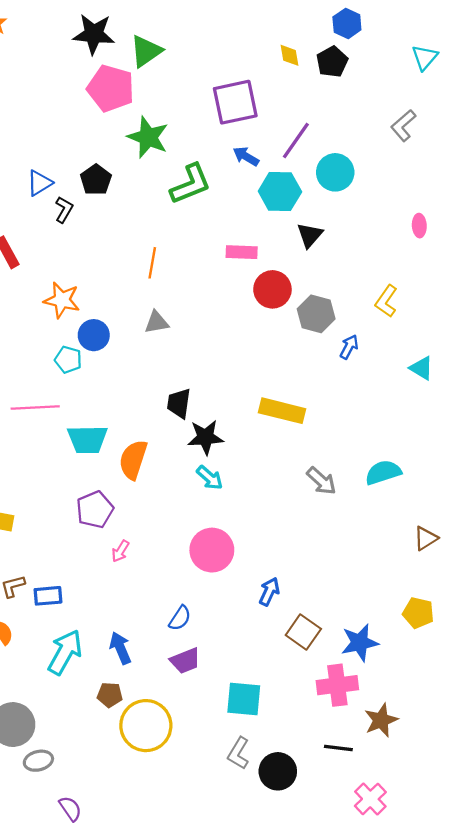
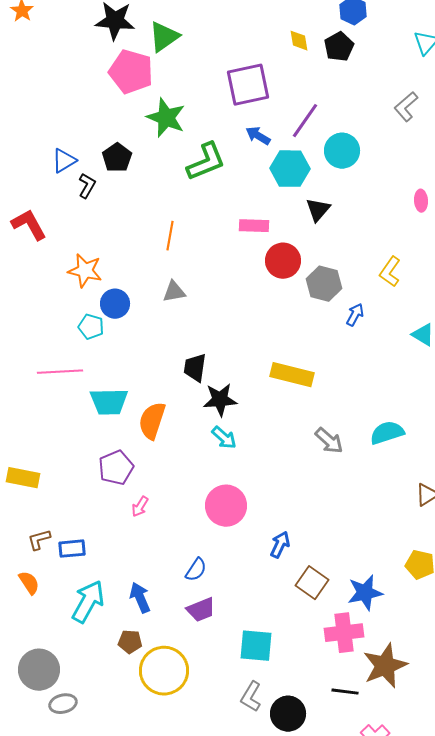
brown star: (381, 720) -> (385, 666), size x1.4

